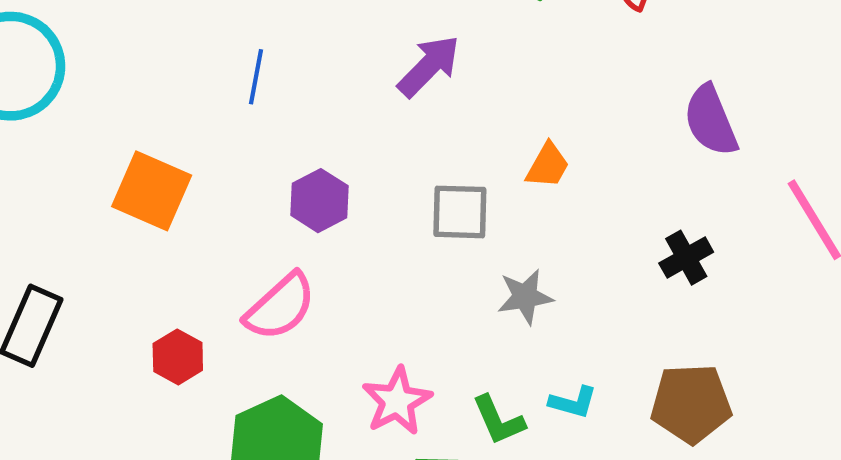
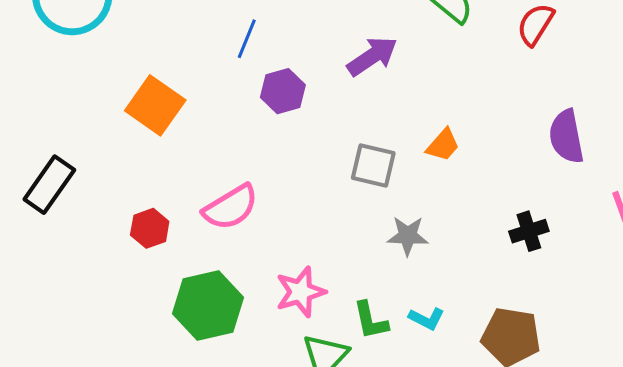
purple hexagon: (319, 201) -> (283, 91), moved

